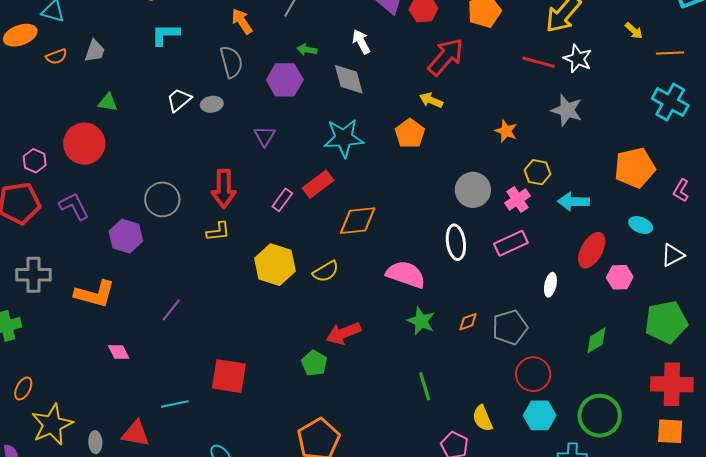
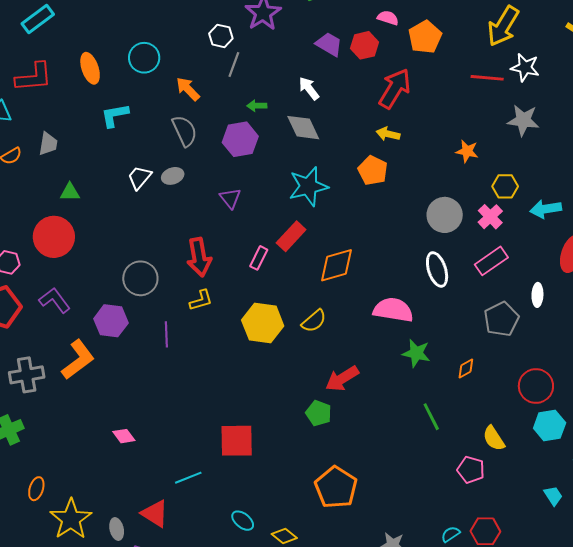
orange L-shape: (95, 294) -> (78, 360), moved, turned -42
purple line: (171, 310) -> (166, 334), moved, turned -30
orange diamond: (468, 322) -> (466, 368), moved
gray pentagon: (510, 327) -> (501, 319), moved
red triangle: (136, 434) -> (155, 514), turned 32

